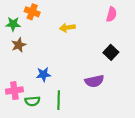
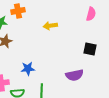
orange cross: (32, 12) -> (18, 11), turned -32
black square: (111, 52) -> (90, 49), turned -32

